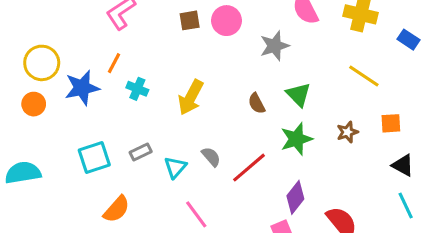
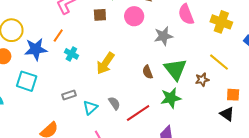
brown square: (190, 20) -> (100, 15), moved
green triangle: (298, 95) -> (175, 69), size x1.4
brown star: (347, 132) -> (202, 80), moved
cyan square: (94, 157) -> (27, 81), moved, turned 30
black triangle: (403, 165) -> (227, 114), moved

